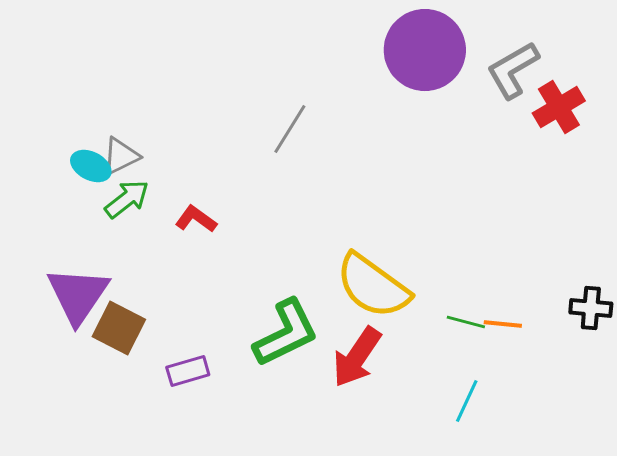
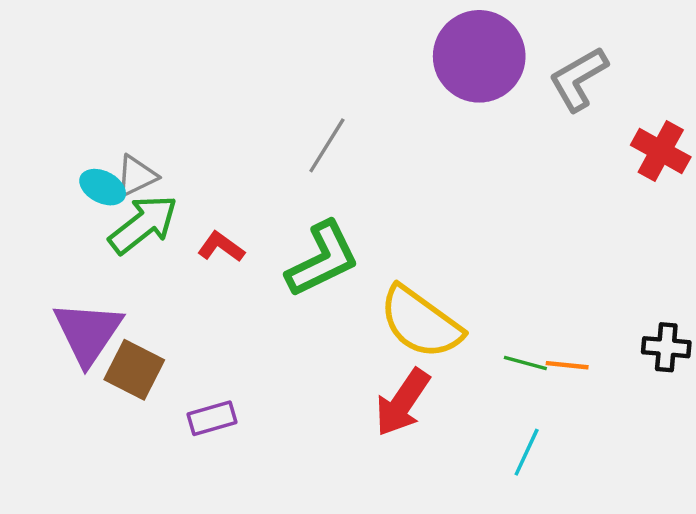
red cross: (559, 107) -> (661, 151), moved, turned -30
green arrow: (127, 199) -> (143, 224), size x1.4
green L-shape: (286, 333) -> (322, 259), moved

